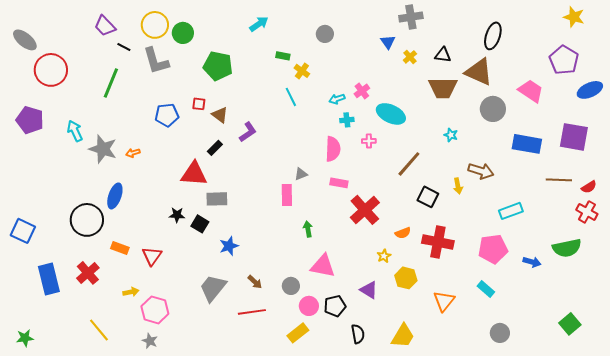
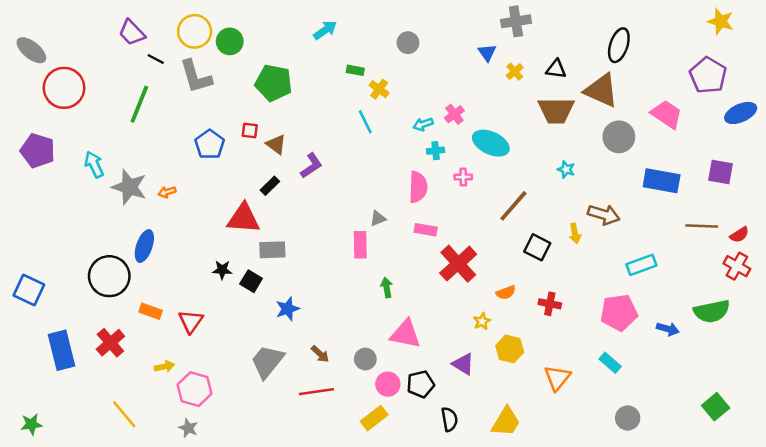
blue pentagon: (167, 115) -> (210, 144), turned -30
purple square: (574, 137) -> (721, 172), size x0.7
red cross: (438, 242) -> (550, 304), size x0.6

